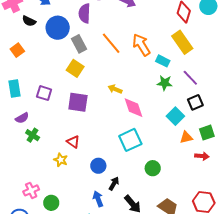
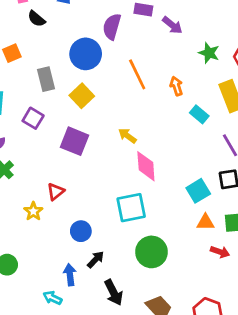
blue circle: (58, 28) -> (86, 54), moved
gray rectangle: (79, 44) -> (46, 79), moved
orange arrow: (141, 45) -> (176, 86), size x0.6
green star: (165, 83) -> (209, 53), moved
red triangle: (73, 142) -> (56, 192), turned 32
green circle: (153, 168) -> (151, 252), size x1.5

